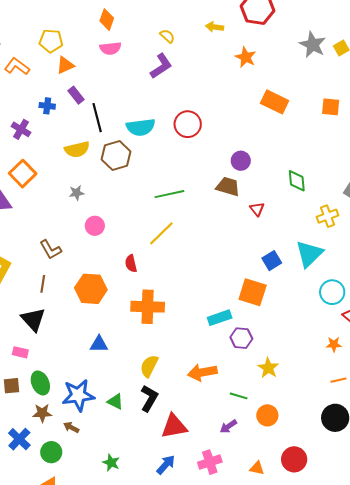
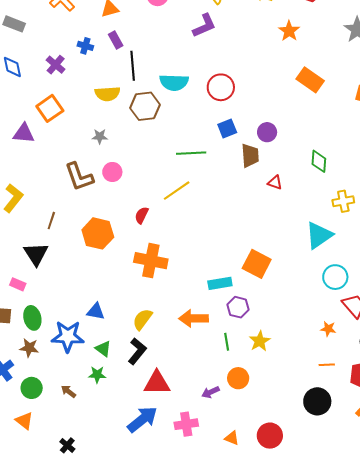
brown trapezoid: (228, 187) -> (250, 156), turned 60
red triangle: (257, 209) -> (275, 183), turned -42
brown L-shape: (51, 250) -> (79, 177), moved, size x1.4
blue square: (272, 261) -> (227, 129), moved
red semicircle: (131, 264) -> (142, 215), turned 30
blue triangle: (99, 344) -> (96, 311), moved
orange arrow: (202, 372) -> (194, 318), moved
green line: (239, 396) -> (227, 342), moved, turned 54
orange circle: (267, 415) -> (238, 378), moved
brown arrow: (71, 427) -> (68, 391), moved
green star: (111, 463) -> (97, 375), moved, turned -30
blue arrow: (166, 465) -> (142, 419), size x1.5

